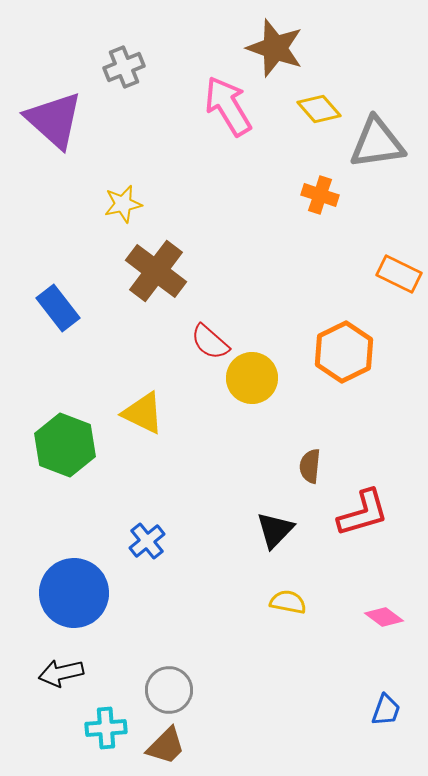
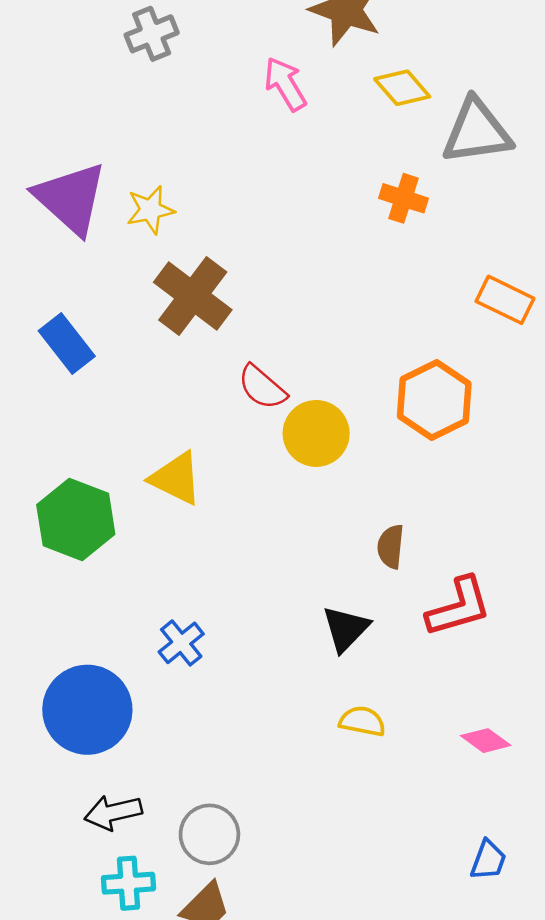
pink arrow: (228, 106) -> (285, 84), size x0.7
purple triangle: (54, 120) -> (71, 198), moved
black arrow: (61, 673) -> (113, 813), moved

